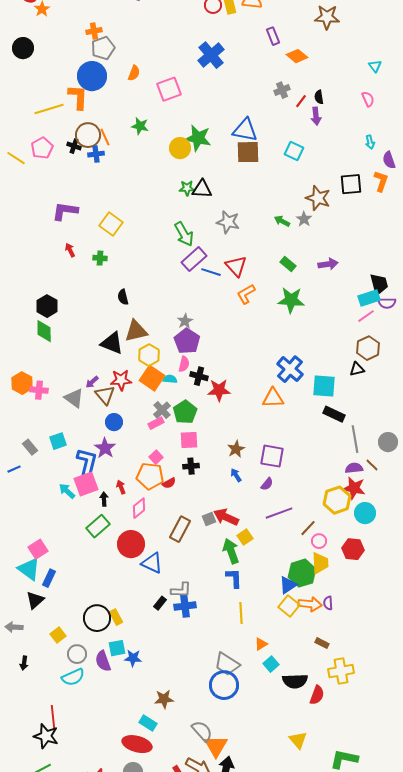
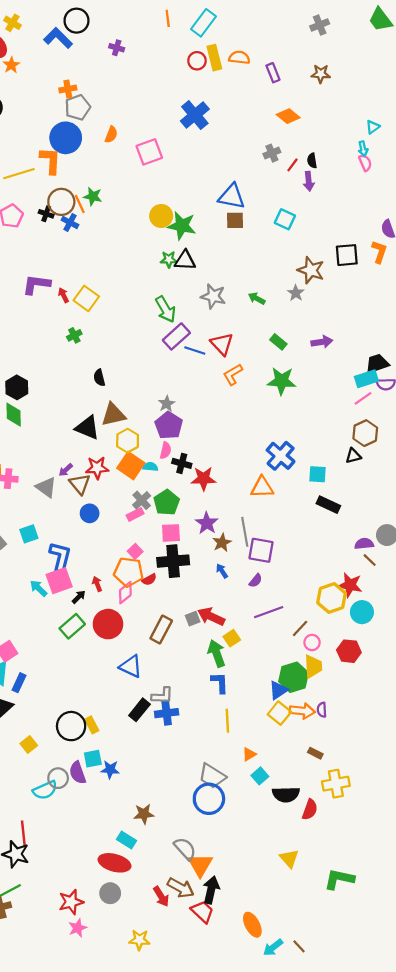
brown star: (327, 17) -> (321, 74), size x0.7
purple rectangle: (273, 36) -> (273, 73), moved
cyan triangle: (375, 66) -> (373, 127), turned 32
green star: (140, 126) -> (93, 196), moved
green star: (198, 138) -> (182, 226), moved
cyan arrow: (370, 142) -> (363, 149), moved
brown square: (248, 152) -> (235, 220), size x0.7
blue cross: (96, 154) -> (70, 222), turned 35
green arrow: (282, 221) -> (257, 298), moved
red arrow: (70, 250) -> (63, 295), moved
green cross: (100, 258) -> (74, 335), turned -32
black trapezoid: (379, 284) -> (377, 364), turned -95
cyan square: (324, 386) -> (317, 474), size x0.7
gray line: (355, 439) -> (245, 532), moved
purple star: (105, 448) -> (207, 523), moved
black cross: (191, 466) -> (173, 561), size x1.8
purple semicircle: (354, 468) -> (364, 544), moved
black arrow: (104, 499) -> (79, 597), turned 48
pink diamond: (139, 508) -> (125, 593), moved
red circle: (131, 544) -> (108, 624), moved
black rectangle: (160, 603) -> (139, 710), size x1.5
gray circle: (77, 654) -> (58, 778), moved

